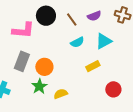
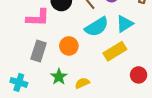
cyan semicircle: (77, 42) -> (97, 27), size x1.6
yellow rectangle: (93, 66) -> (115, 51), size x1.5
orange circle: (44, 67) -> (69, 46), moved

